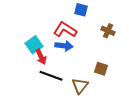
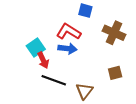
brown cross: (108, 31) -> (114, 33), size x1.5
brown square: (101, 69) -> (115, 73), moved, turned -32

